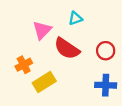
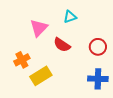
red semicircle: (67, 49) -> (62, 45), size x0.7

